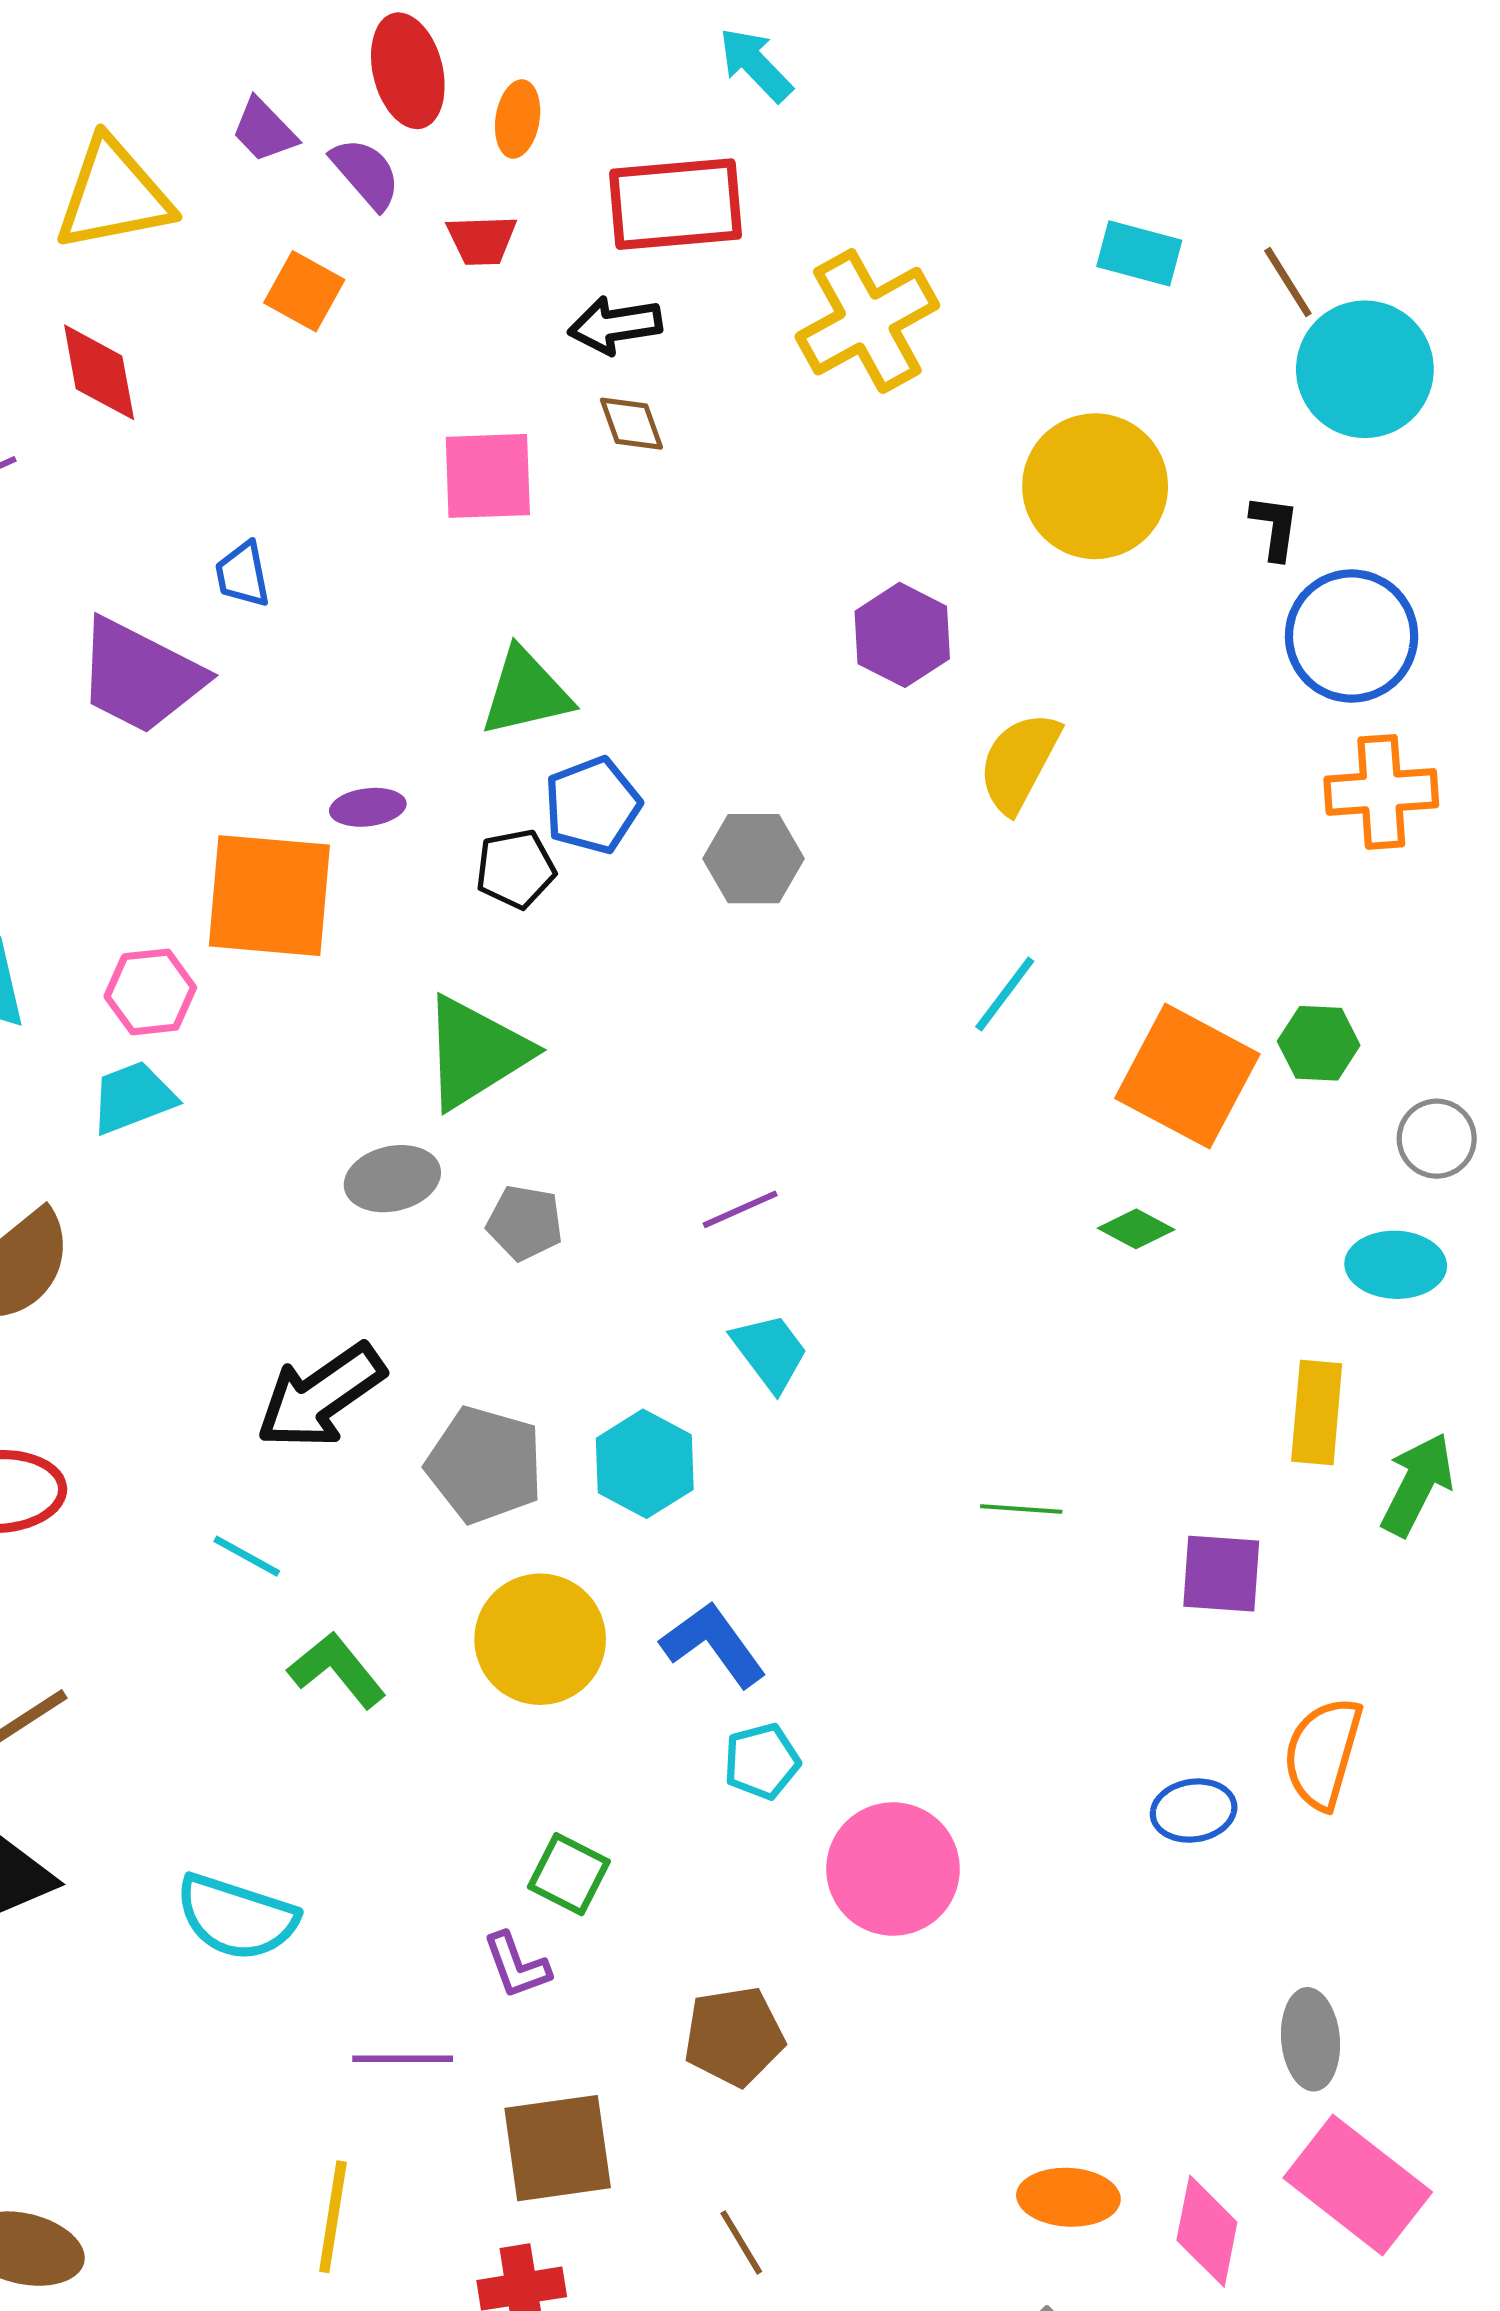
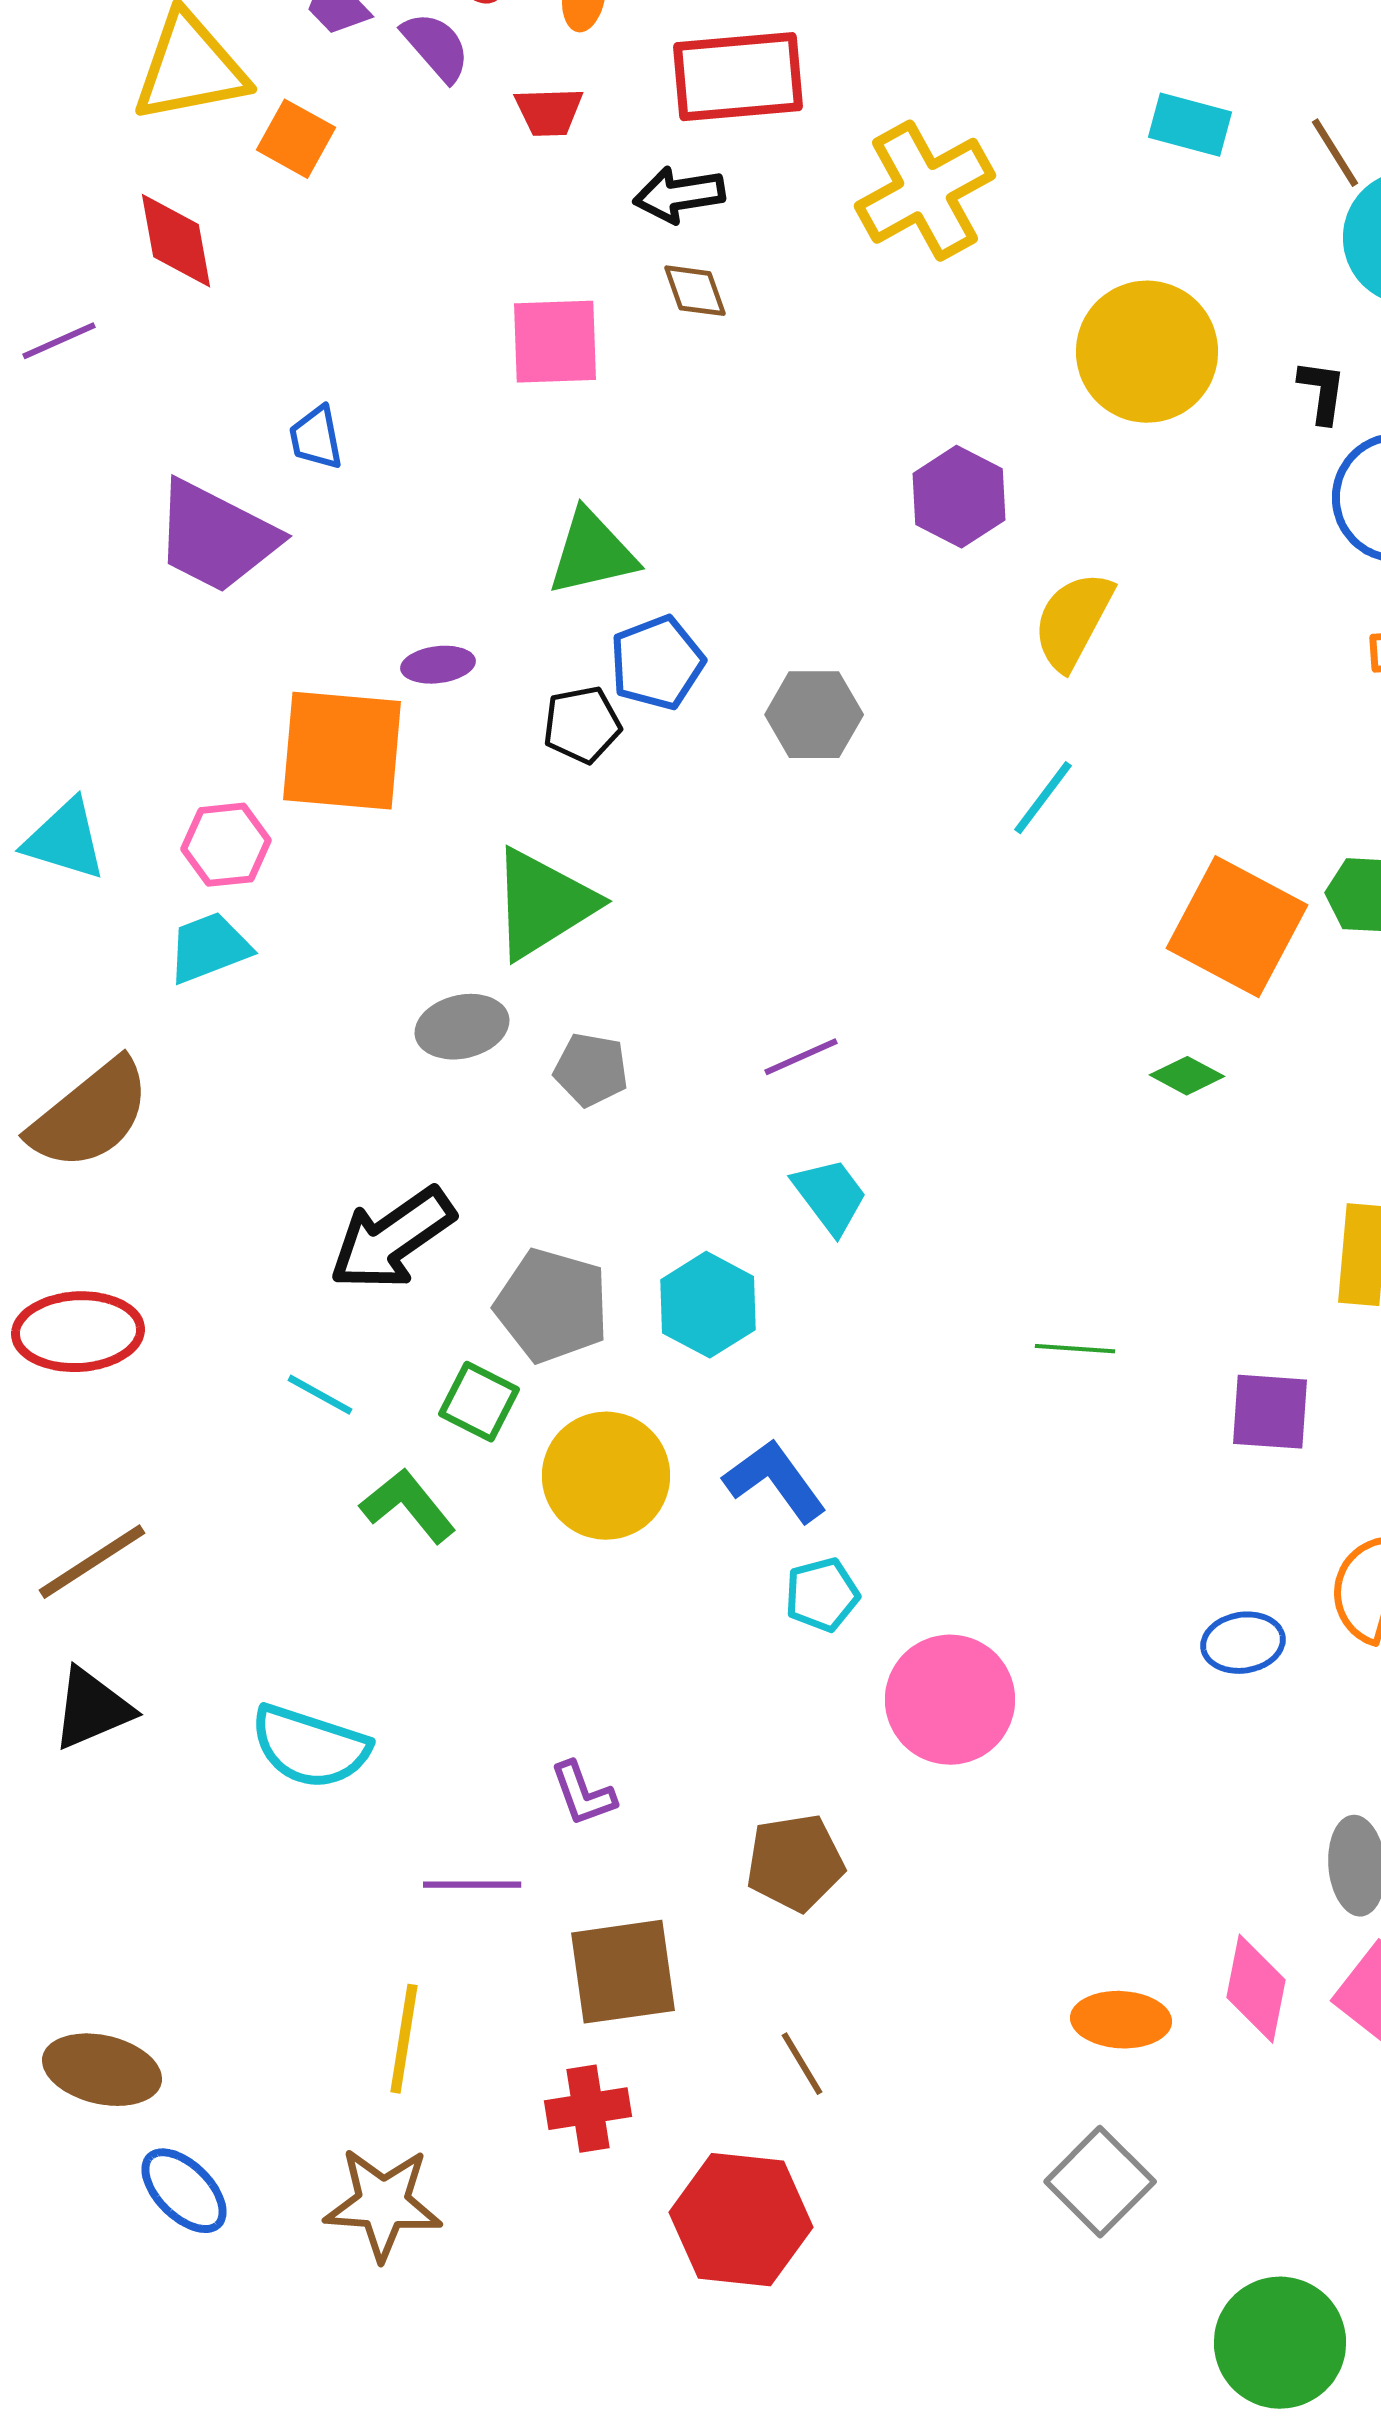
orange square: (304, 291) -> (296, 139), moved
cyan line: (1005, 994) -> (1043, 798), moved
green square: (569, 1874) -> (479, 1402), moved
pink diamond: (1207, 2231) -> (1256, 1989), moved

